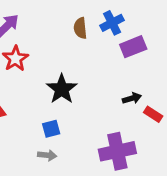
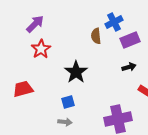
brown semicircle: (80, 28) -> (96, 36), moved
black arrow: (132, 98) -> (129, 67), moved

